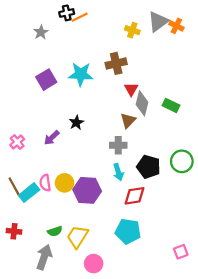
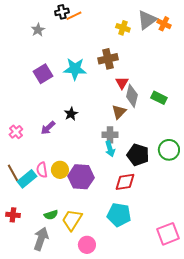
cyan arrow: (118, 172) -> (110, 149), moved
pink square: (181, 252) -> (168, 234), size x1.6

